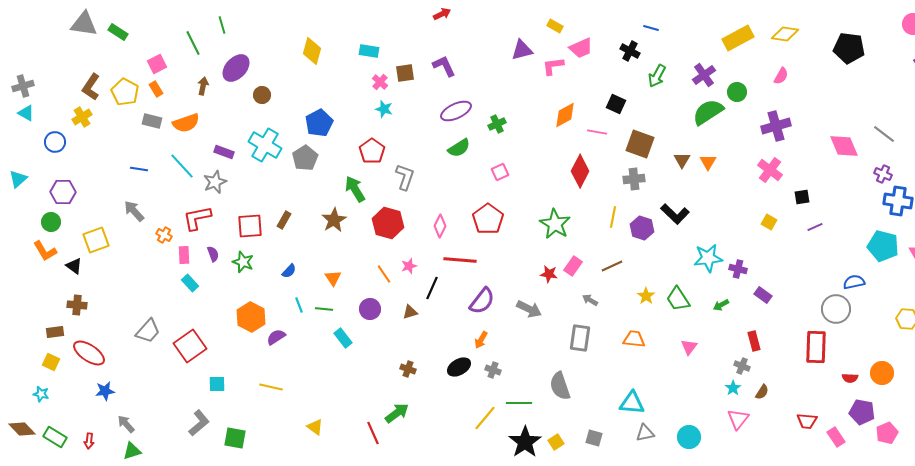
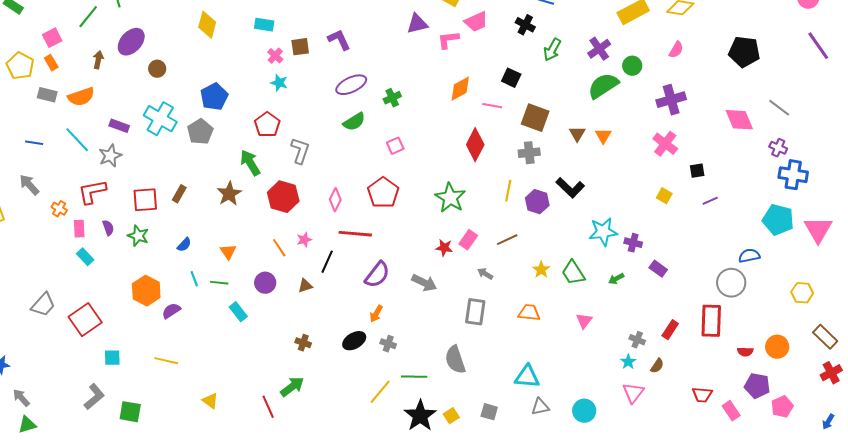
green line: (193, 43) -> (88, 17), turned 65
black pentagon: (849, 48) -> (744, 52), moved
red rectangle: (754, 341) -> (670, 330), moved, turned 48

